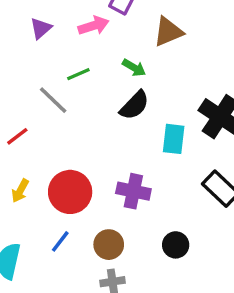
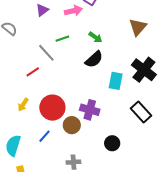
brown triangle: (168, 32) -> (138, 27), moved, turned -30
red line: (17, 136) -> (33, 72), moved
brown circle: (109, 245) -> (72, 125), moved

